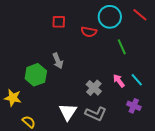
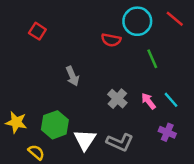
red square: (59, 22) -> (37, 31), moved, turned 32
green hexagon: (36, 75) -> (55, 125), moved
gray cross: (94, 88) -> (117, 99), moved

